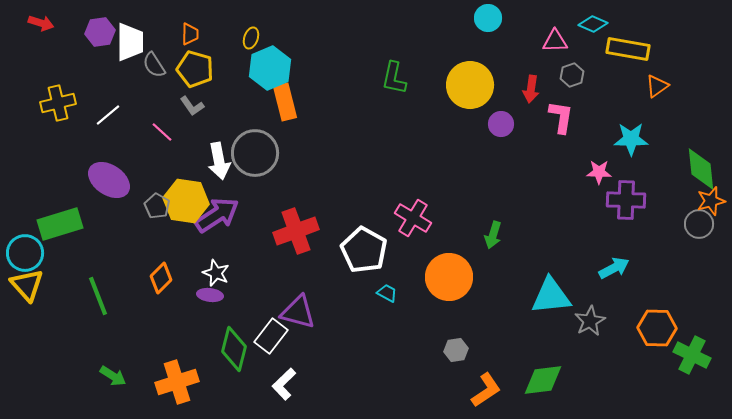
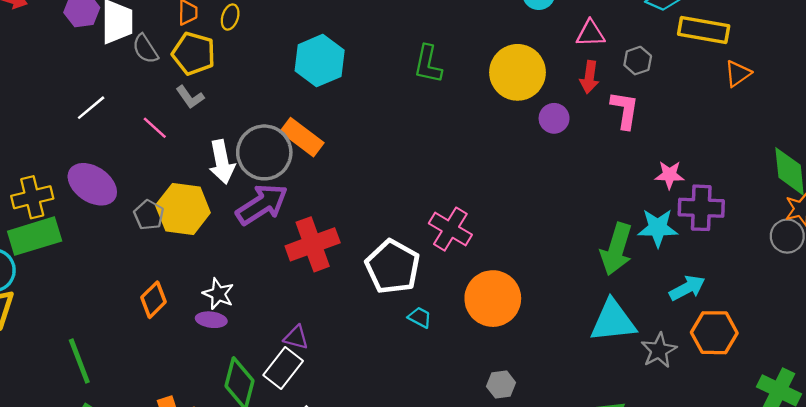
yellow ellipse: (251, 38) -> (230, 17), moved
pink triangle: (555, 41) -> (591, 33), moved
cyan hexagon: (270, 68) -> (320, 61), moved
orange rectangle: (285, 102) -> (302, 137), moved, turned -39
yellow cross: (58, 103) -> (32, 197), moved
cyan star: (631, 139) -> (658, 228), moved
purple arrow: (217, 215) -> (262, 204), moved
green arrow: (493, 235) -> (616, 249), moved, size x1.6
green line: (98, 296) -> (79, 361), moved
purple triangle: (298, 312) -> (296, 337), moved, size x0.6
orange hexagon: (657, 328) -> (714, 333), moved

